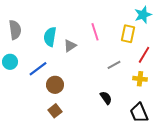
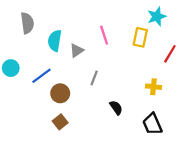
gray semicircle: (15, 30) -> (27, 23), moved
red line: (144, 55) -> (170, 54), moved
gray line: (114, 65) -> (94, 78), moved, turned -40

